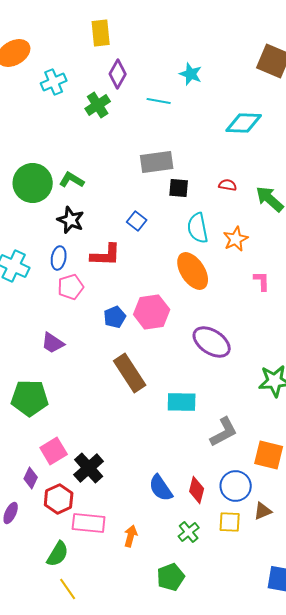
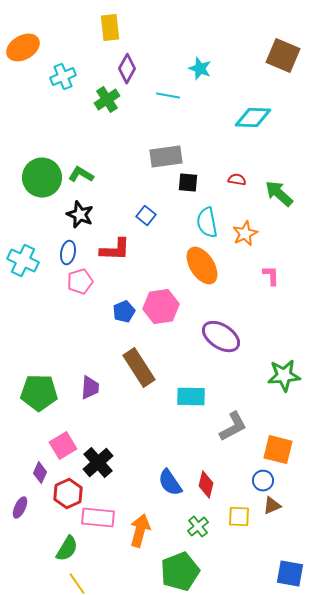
purple trapezoid: (53, 343) -> (90, 388), moved, turned -120
blue circle: (236, 486) -> (263, 481), moved, size x0.7
orange arrow: (131, 536) -> (140, 531), size x1.5
green pentagon: (171, 577) -> (180, 572), size x1.4

